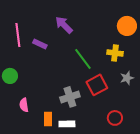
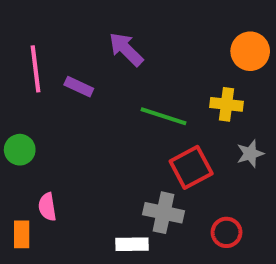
green line: (83, 59) -> (163, 116), turned -35
gray cross: (70, 97) -> (163, 213), moved, turned 30
orange rectangle: (48, 119) -> (22, 234), moved

